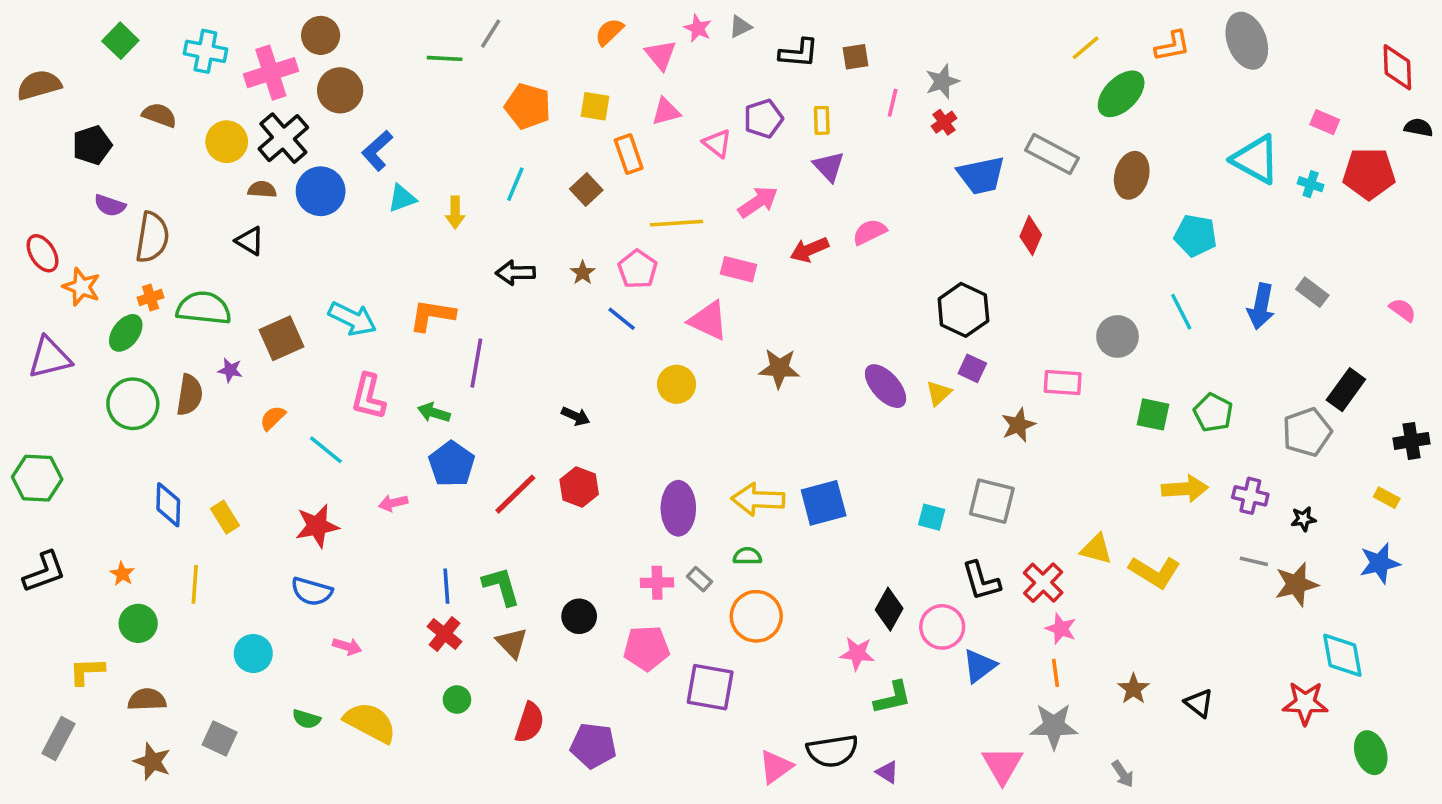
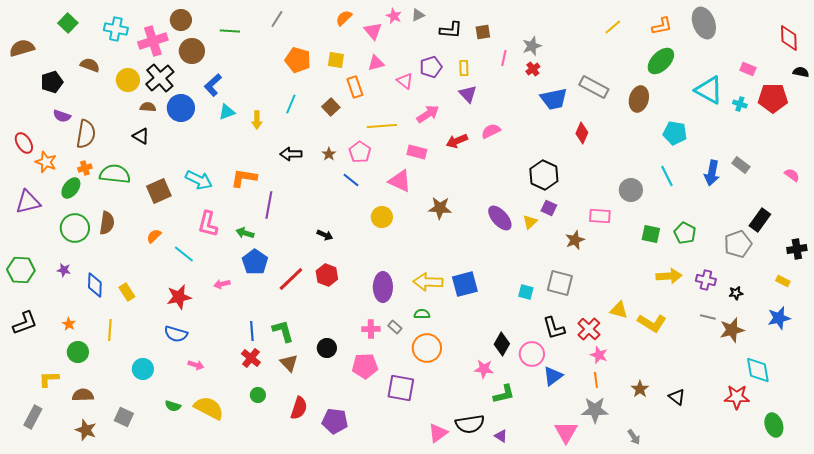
green line: (445, 58) -> (230, 31), moved
green ellipse: (1121, 94) -> (661, 61), moved
purple star: (230, 370) -> (64, 270), moved

